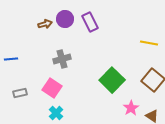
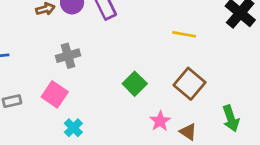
green square: (112, 80) -> (135, 84), size x0.7
cyan cross: (56, 113) -> (73, 128), moved

